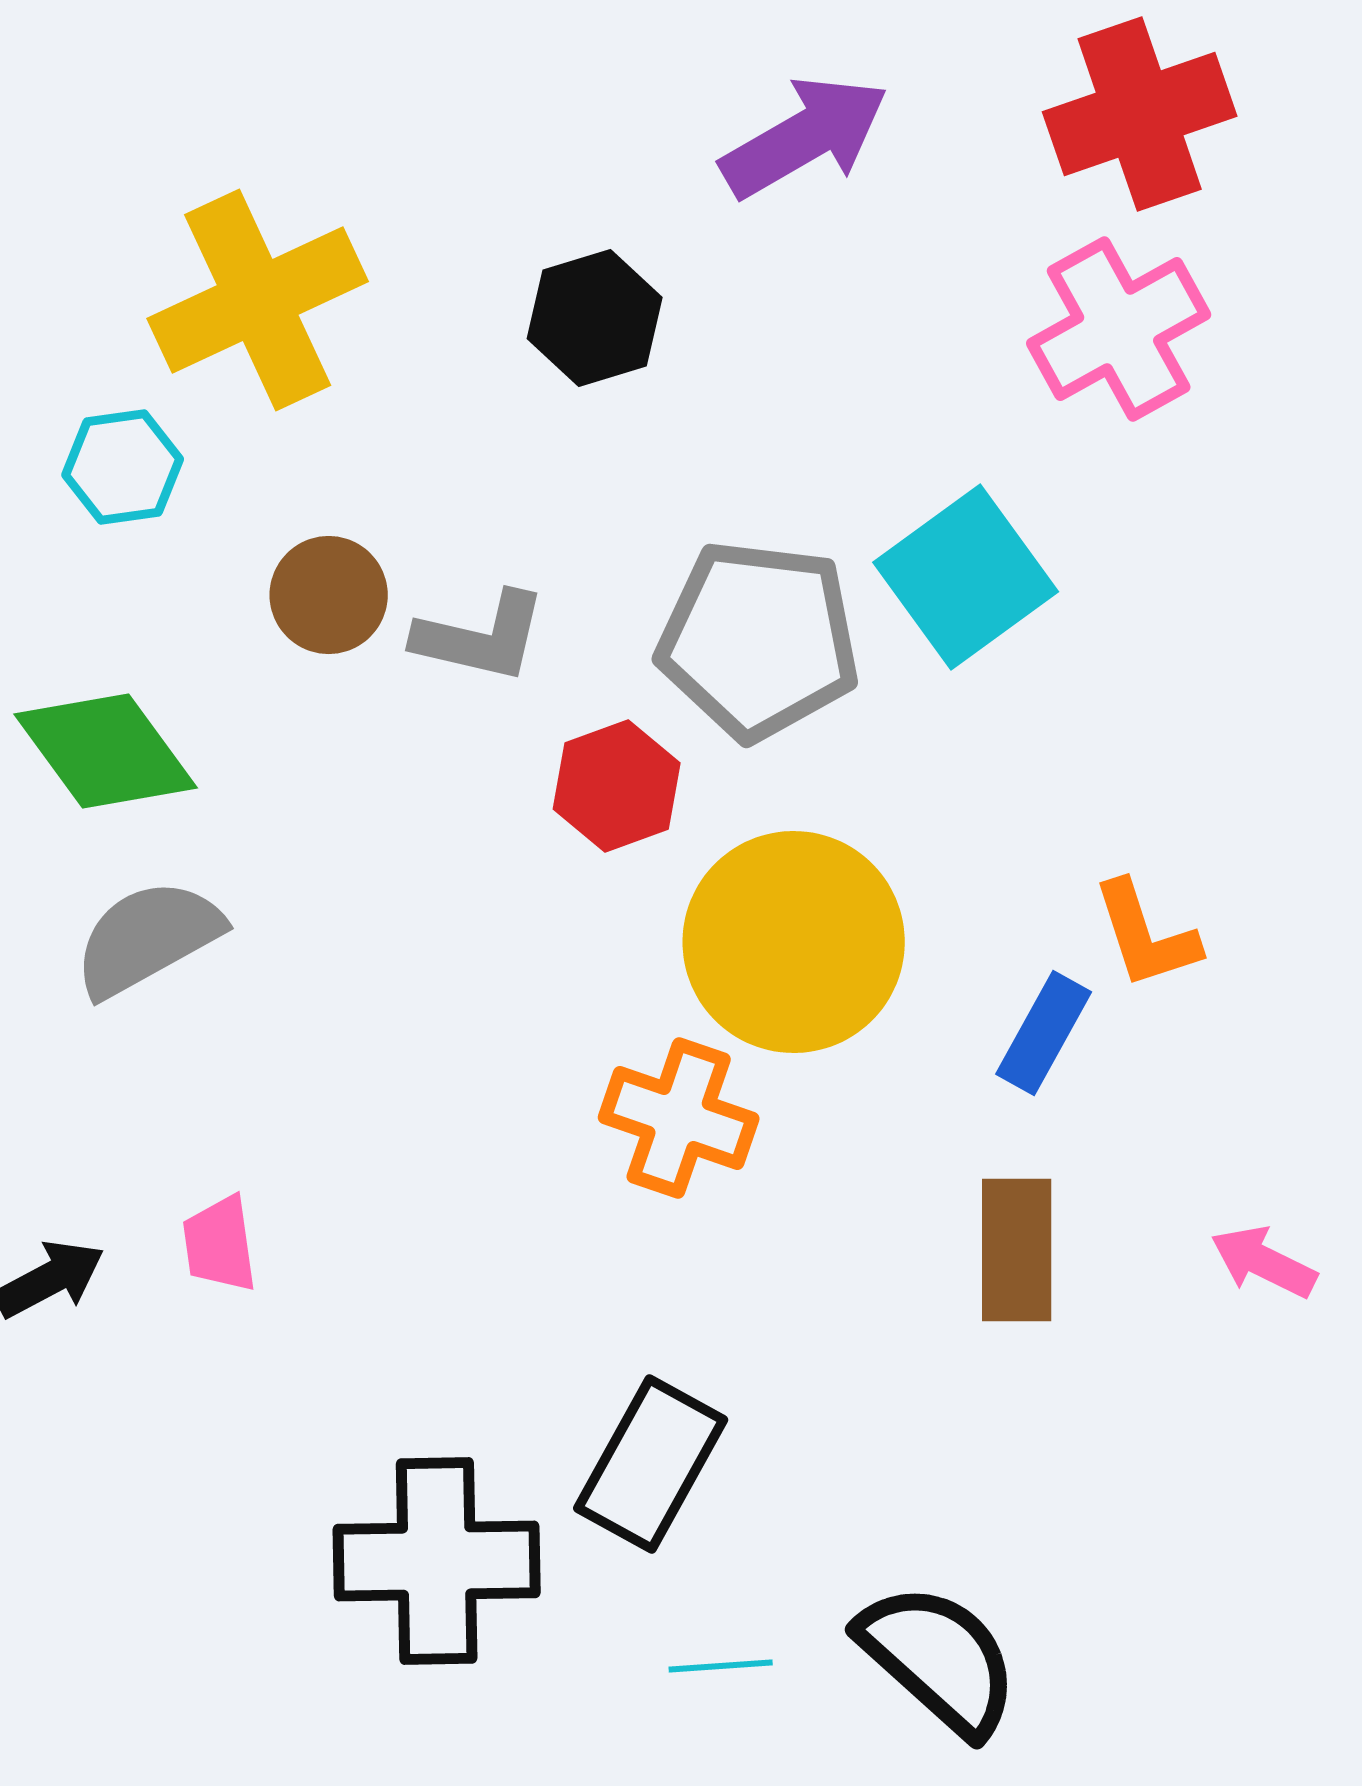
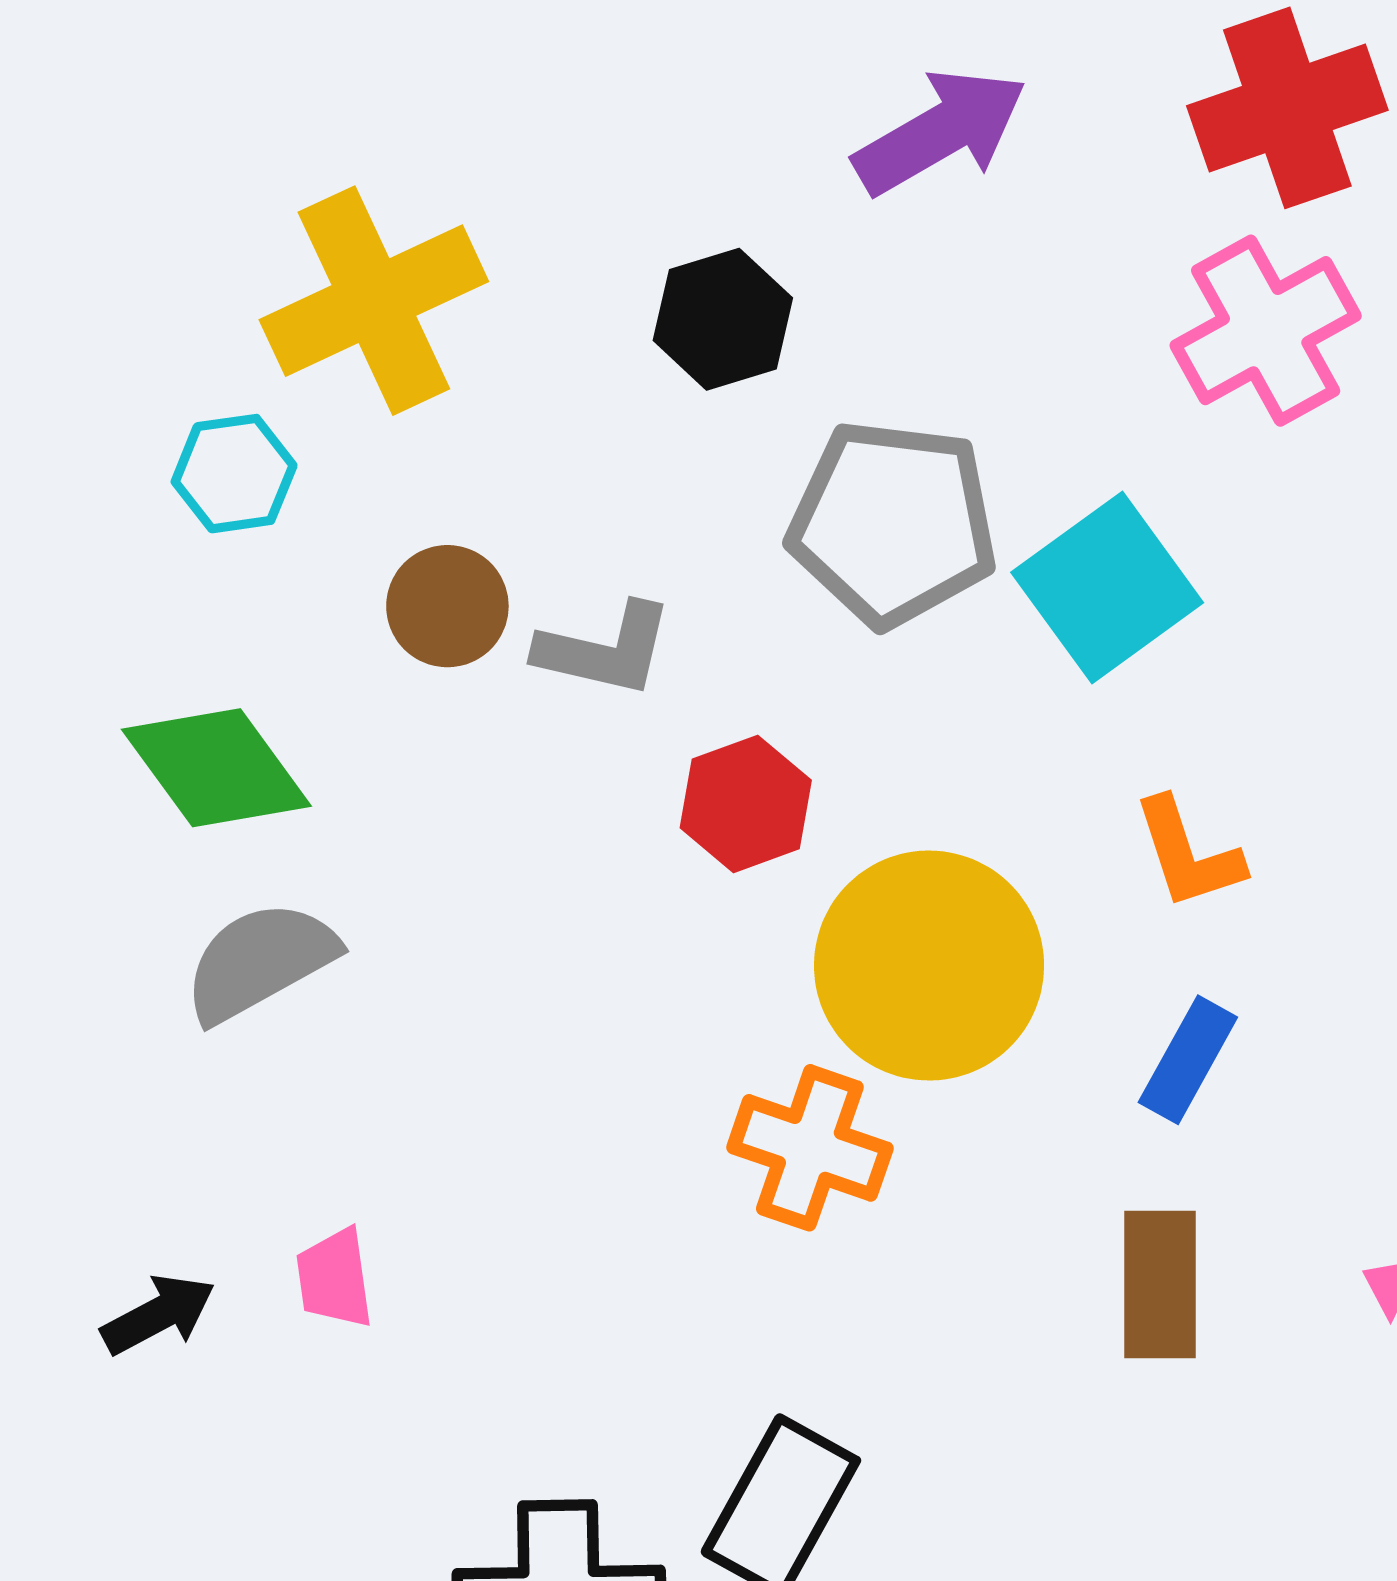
gray pentagon: (759, 640) -> (893, 523), moved
orange L-shape: (1146, 935) -> (1188, 854), moved

